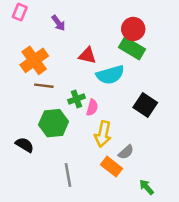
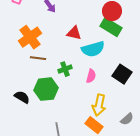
pink semicircle: (92, 107) -> (91, 76), moved
yellow arrow: (103, 134) -> (99, 105), moved
black semicircle: (25, 145) -> (22, 97), moved
gray semicircle: (126, 152) -> (127, 119), moved

